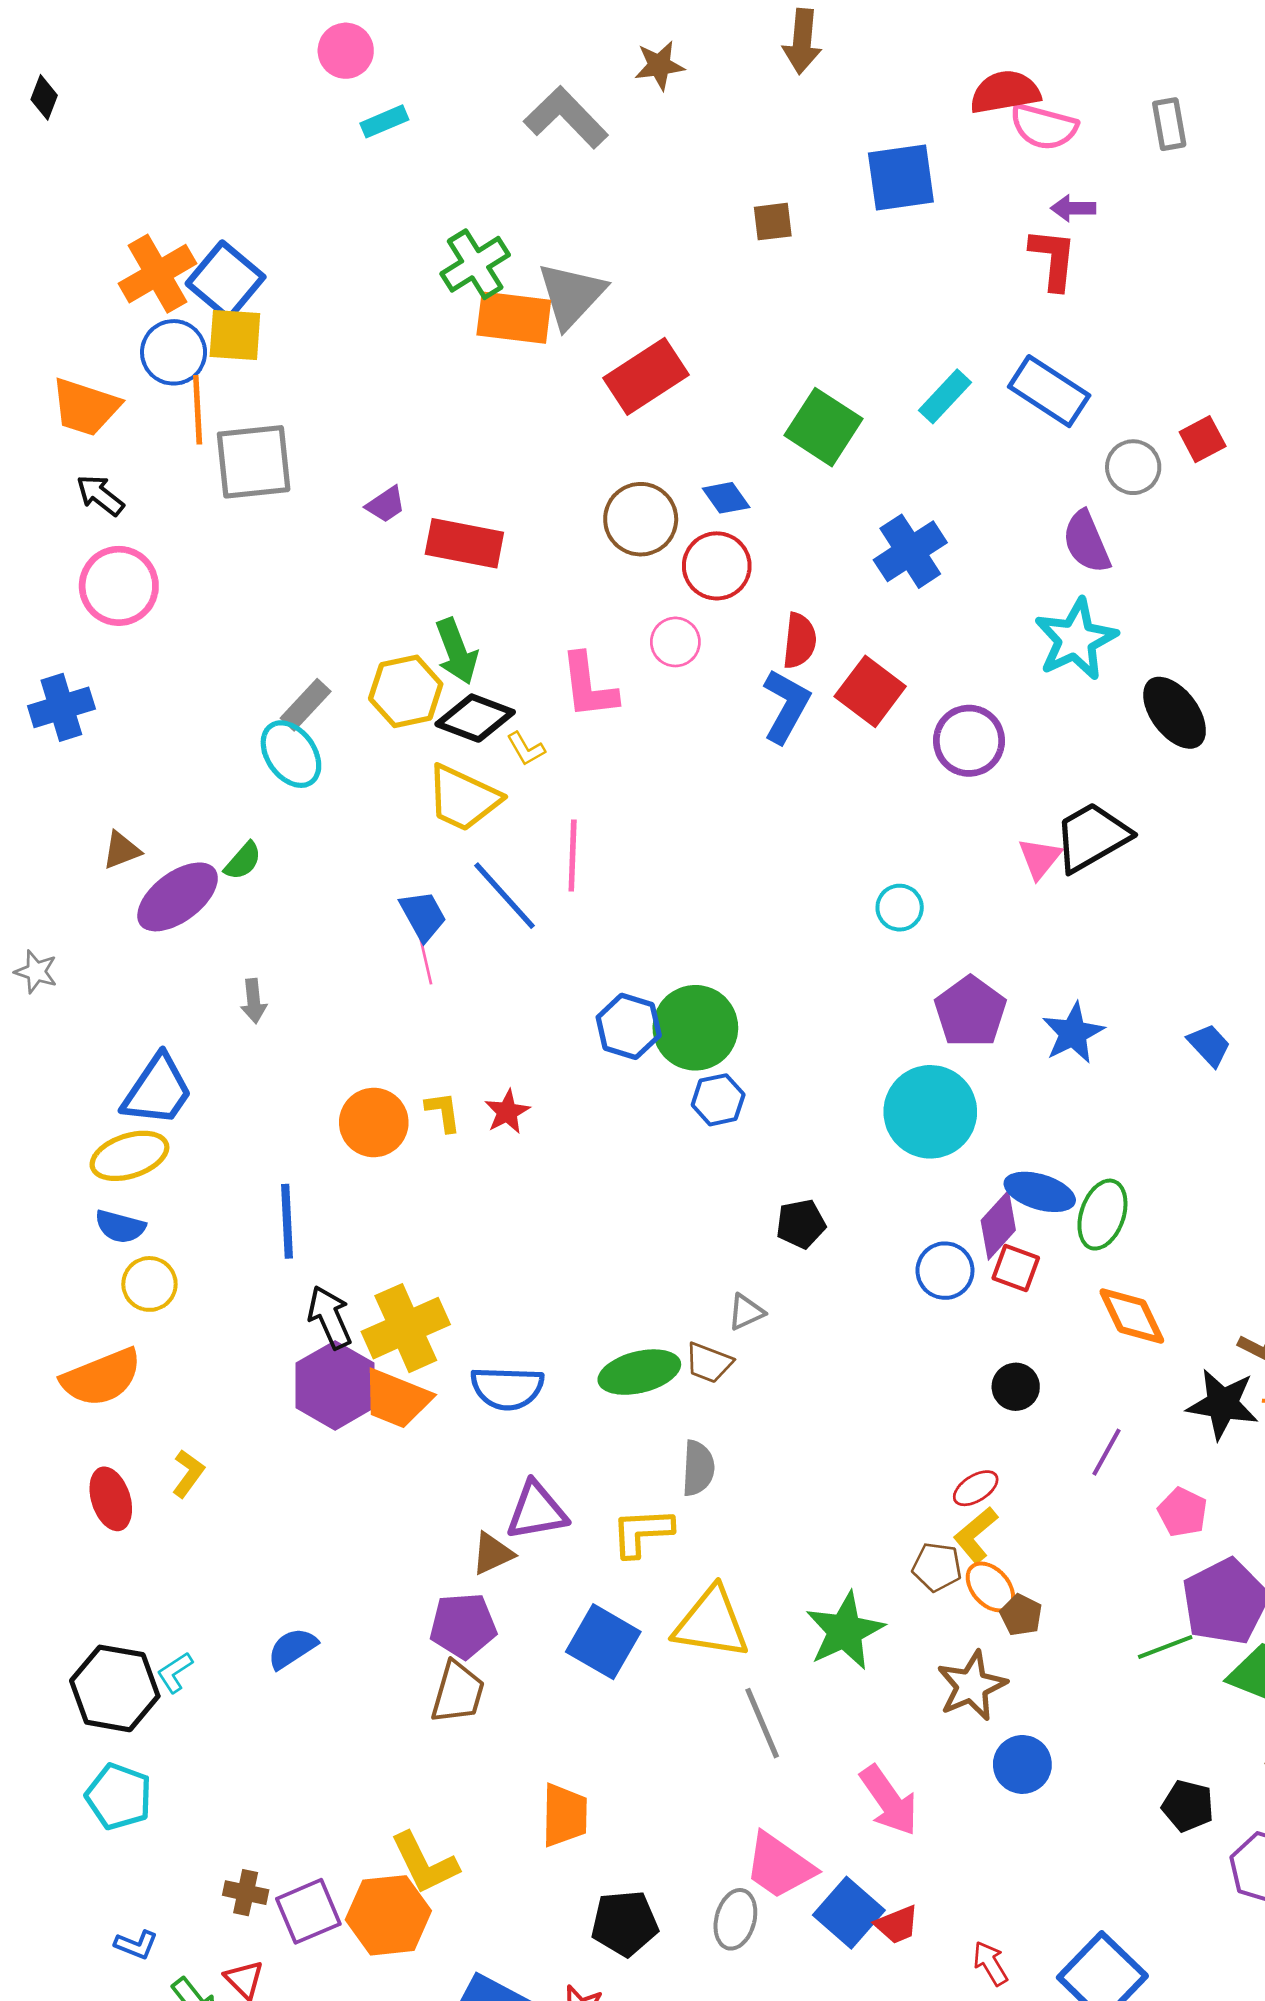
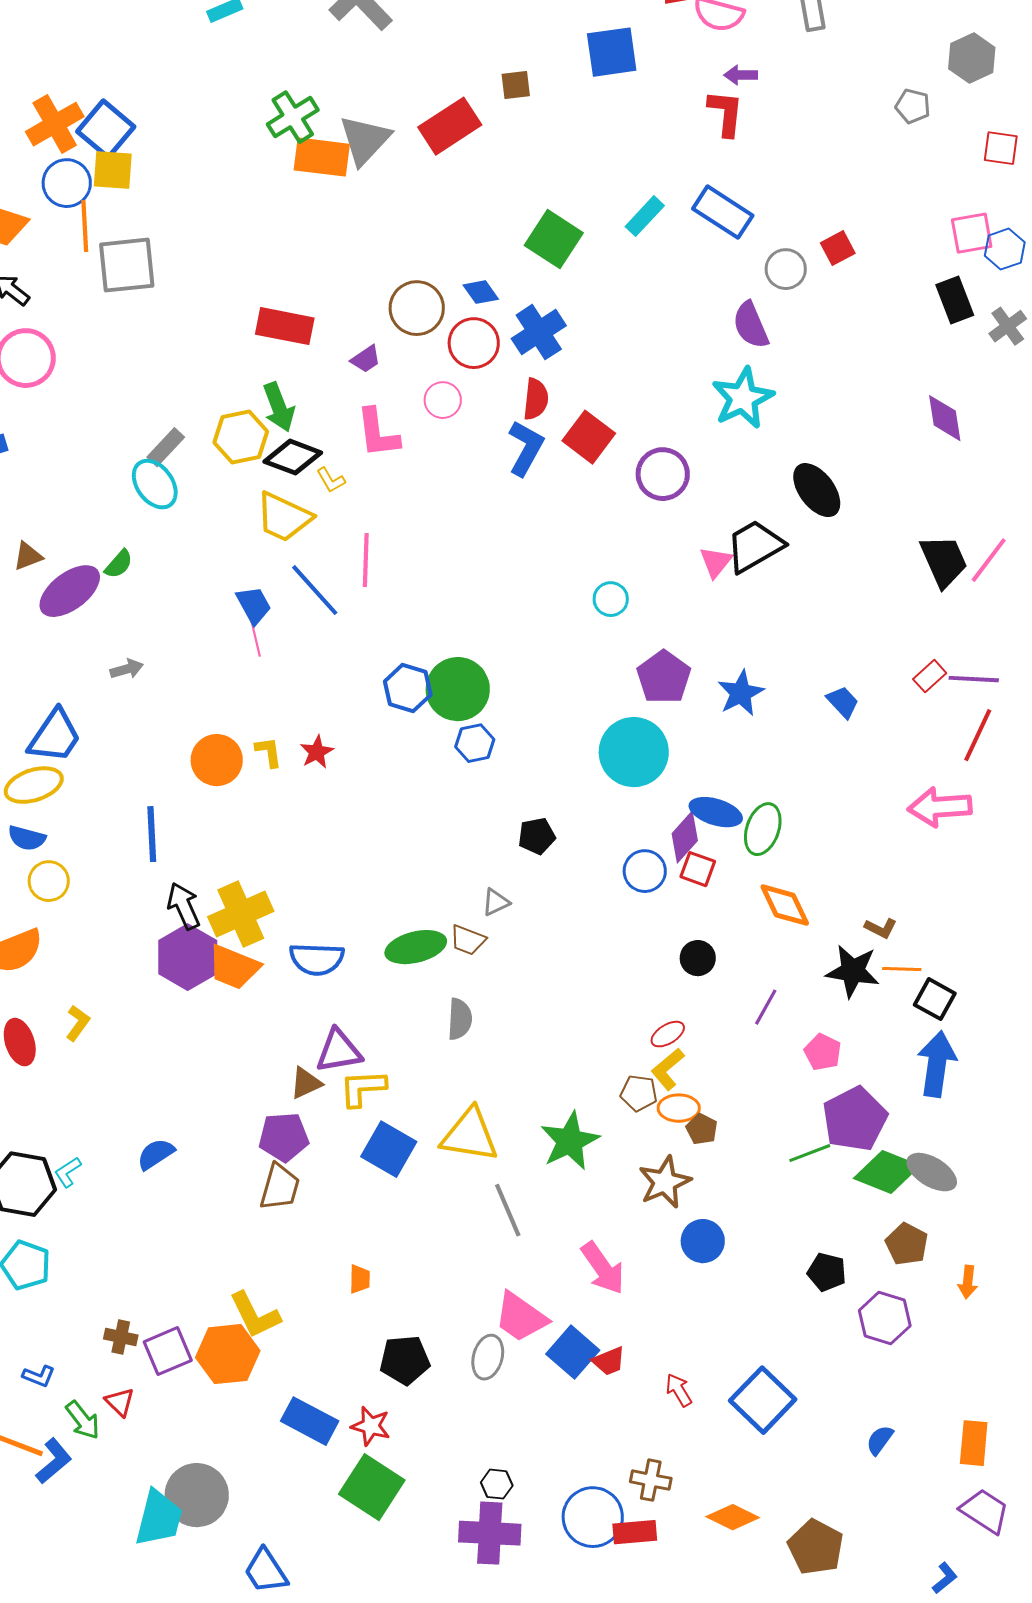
red rectangle: (646, 376) -> (450, 126), moved
purple trapezoid: (386, 505) -> (366, 359), moved
blue cross: (910, 551) -> (539, 332), moved
black ellipse: (1175, 713) -> (817, 490), moved
gray arrow: (254, 1001) -> (127, 669), turned -100
yellow L-shape: (642, 1532) -> (363, 1088), moved
orange ellipse: (990, 1587) -> (679, 1108), turned -48
orange trapezoid: (565, 1815) -> (360, 1279), size x0.6

